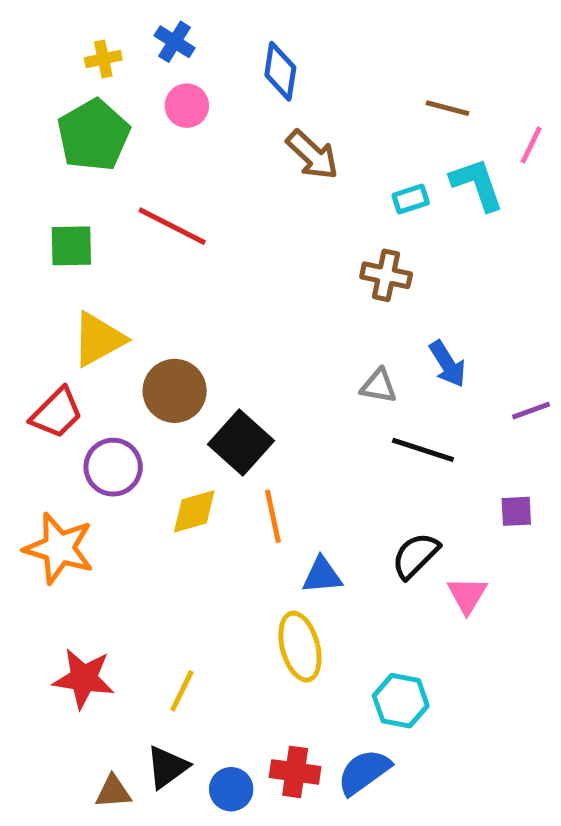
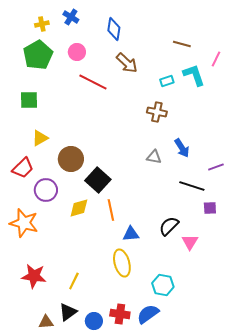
pink circle: (187, 106) -> (77, 52), moved
red line: (172, 226) -> (93, 82), moved
yellow triangle: (98, 339) -> (40, 138), size x0.7
black line: (423, 450) -> (192, 186), moved

